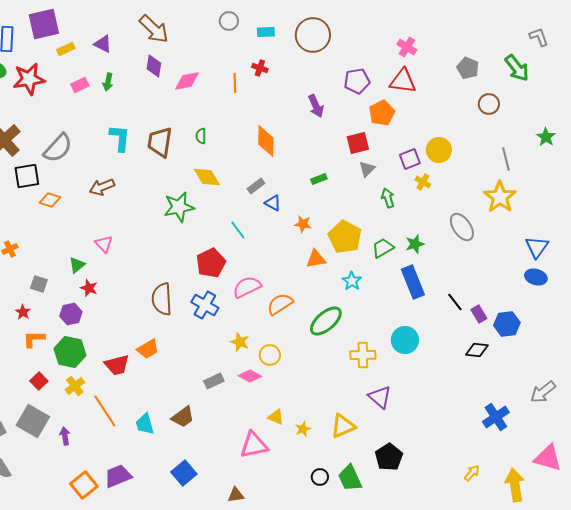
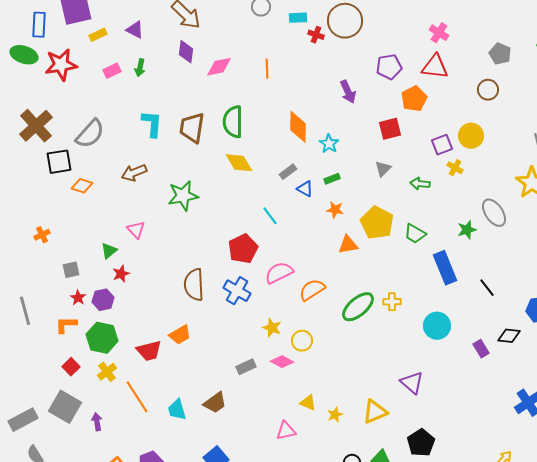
red cross: (260, 68) -> (316, 35), moved
brown circle: (489, 104) -> (488, 90), moved
green semicircle: (201, 136) -> (233, 122), size x2.0
gray triangle: (367, 169) -> (383, 169), moved
green rectangle: (319, 179) -> (332, 179), moved
green arrow: (388, 198) -> (420, 184), turned -66
green star: (179, 207) -> (183, 196), moved
green star: (415, 244) -> (467, 230), moved
green trapezoid: (383, 248) -> (415, 234), turned -120
cyan star: (352, 281) -> (329, 144), moved
gray square: (39, 284) -> (71, 270), turned -30
red star: (89, 288) -> (121, 274), turned 30
red star: (23, 312) -> (78, 298), moved
purple rectangle: (479, 314) -> (481, 349), moved
yellow cross: (363, 355) -> (392, 302), moved, size x0.7
pink triangle: (254, 445) -> (286, 431), size x0.7

